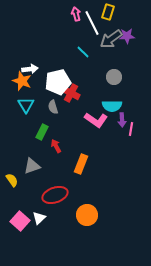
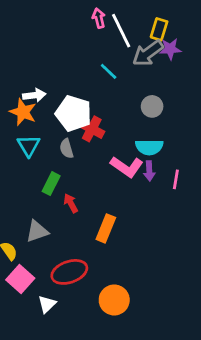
yellow rectangle: (108, 12) -> (159, 29), moved
white pentagon: (58, 82) -> (74, 113), turned 30
purple arrow: (122, 120) -> (149, 171), moved
pink square: (20, 221) -> (20, 279), moved

